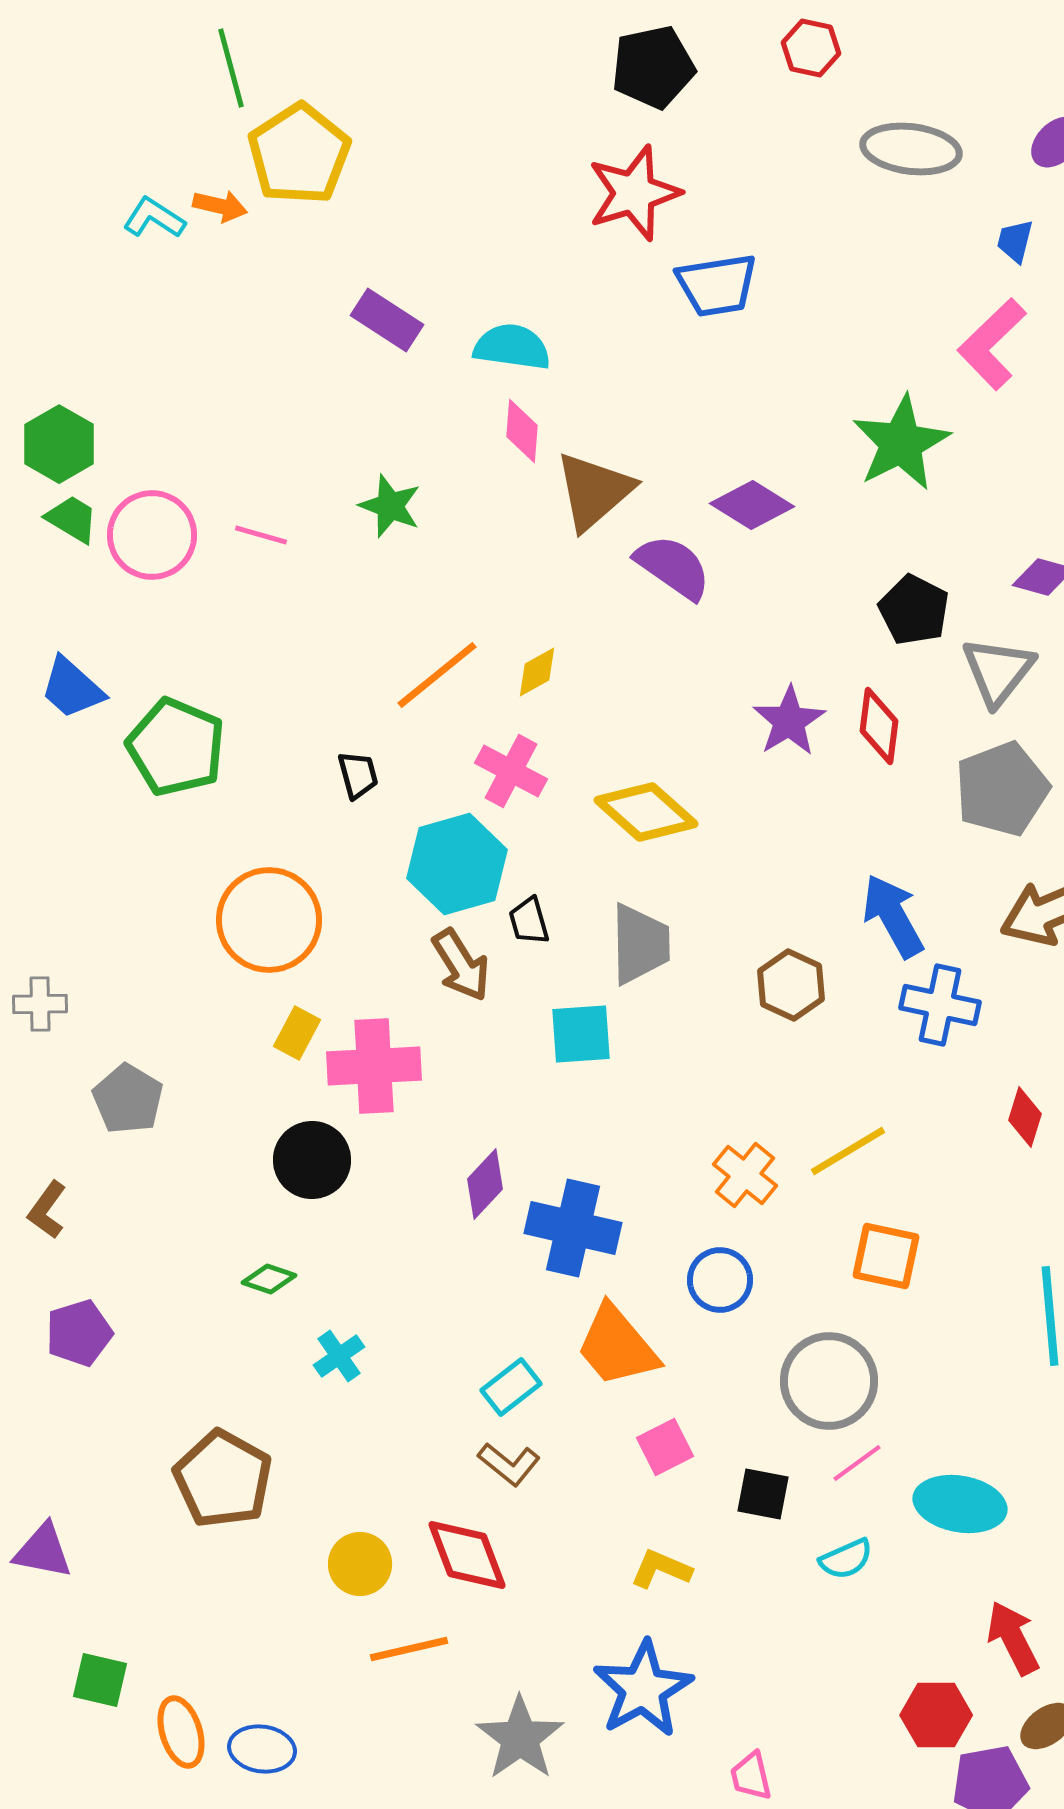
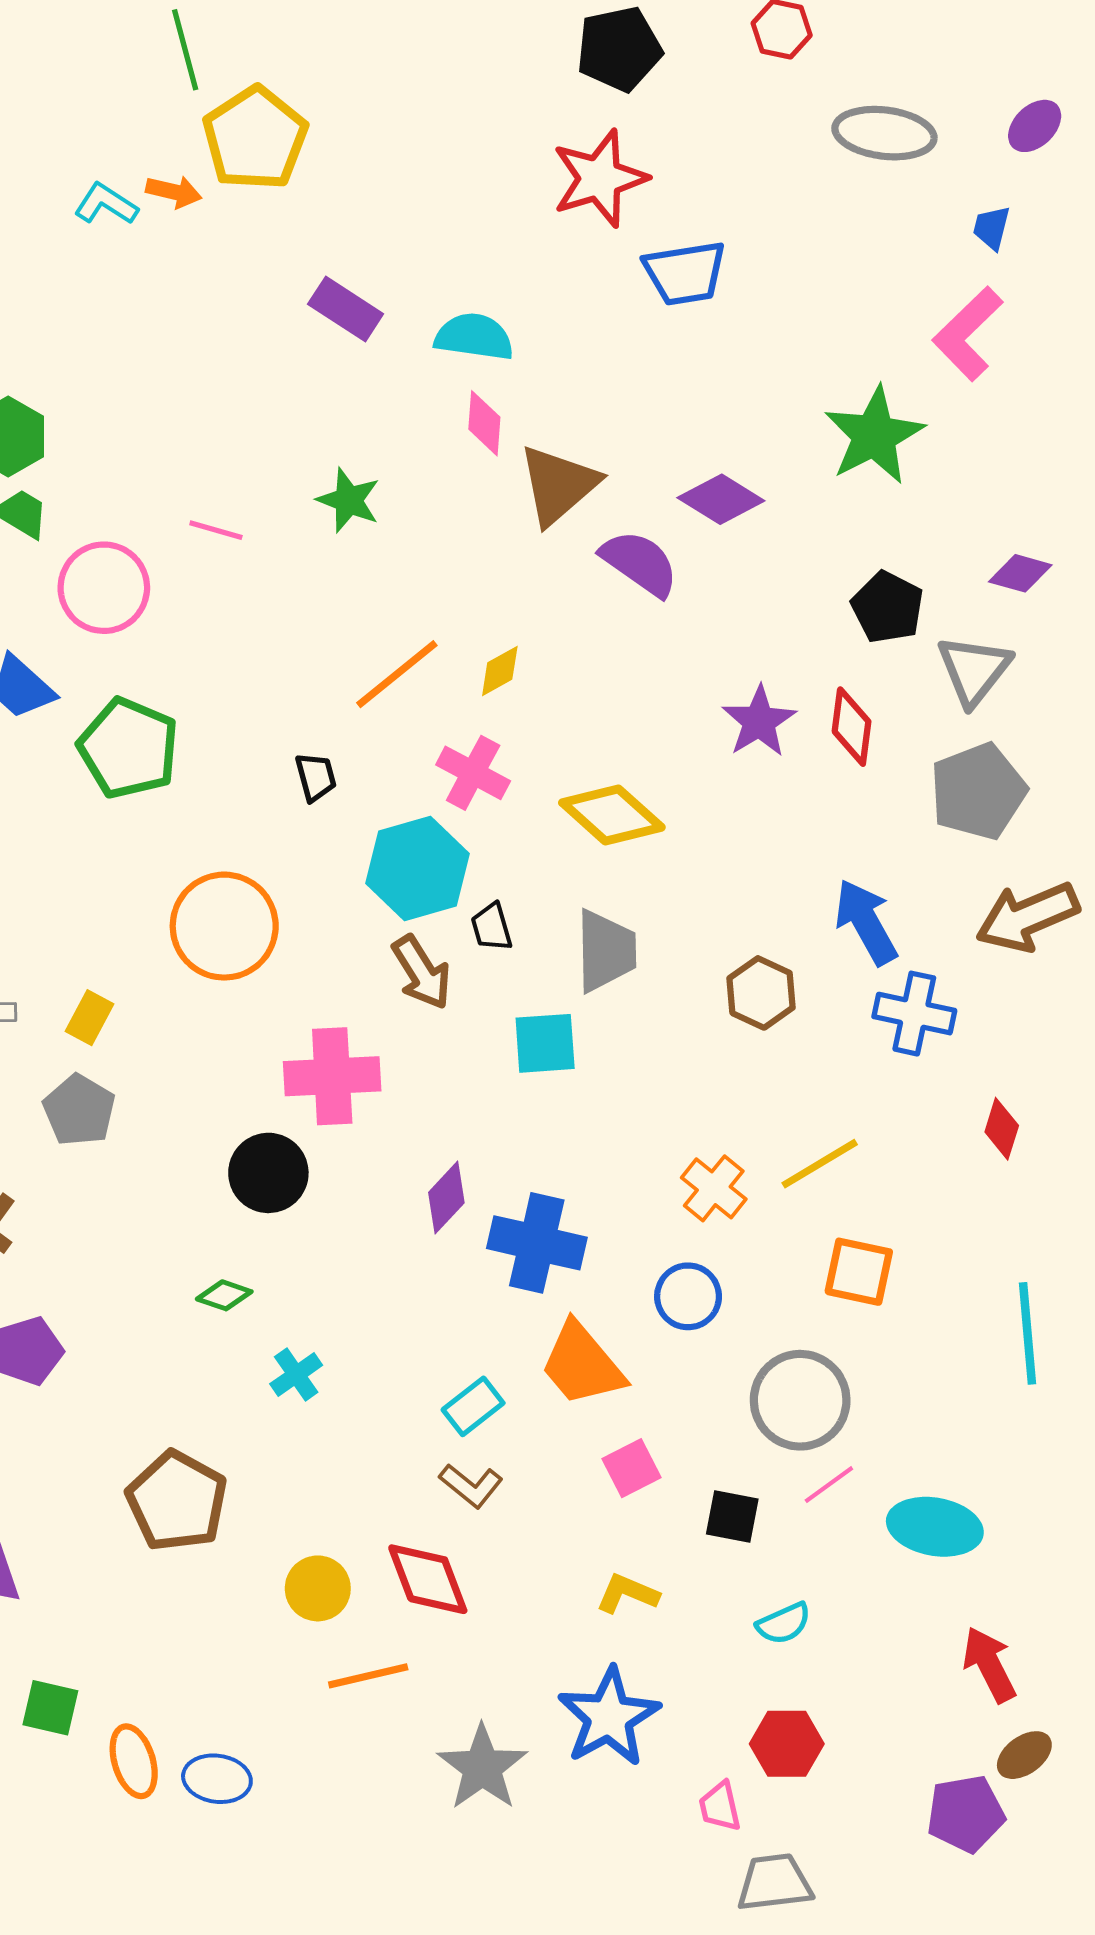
pink circle: (152, 535) -> (104, 588), moved
yellow rectangle: (297, 1033) -> (89, 1018), moved
cyan semicircle: (846, 1559) -> (784, 1623), moved
red hexagon: (936, 1715) -> (787, 1744), moved

